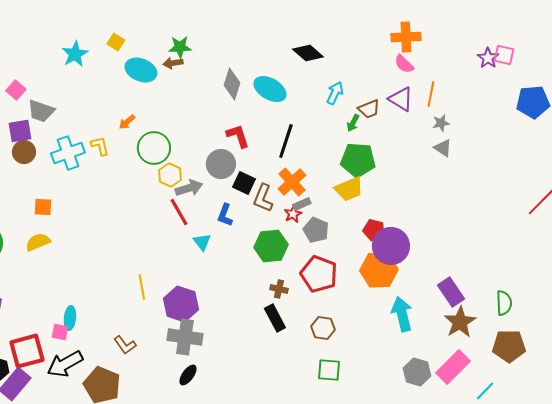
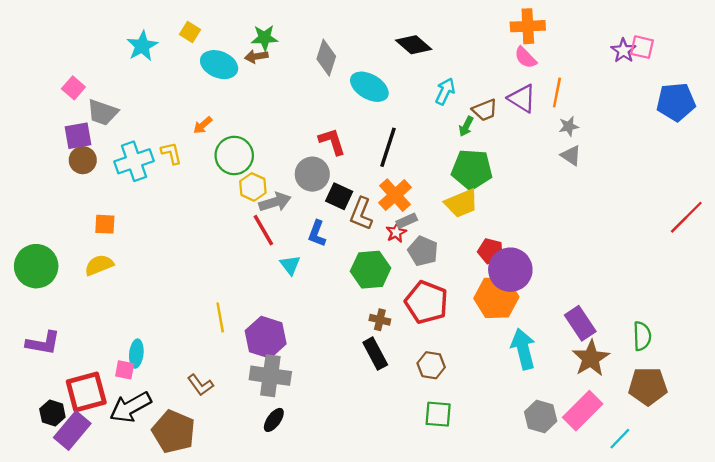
gray diamond: (232, 84) -> (326, 58), moved

